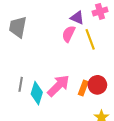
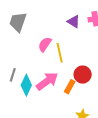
pink semicircle: (69, 34) -> (45, 44), moved
yellow line: (90, 39) -> (60, 53), moved
red circle: (97, 85) -> (83, 75), moved

